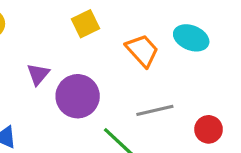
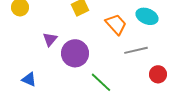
gray line: (155, 110) -> (136, 50), moved

